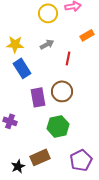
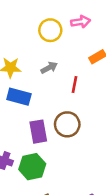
blue rectangle: (22, 68) -> (19, 97), turned -42
green hexagon: (58, 126) -> (32, 167), moved

